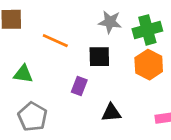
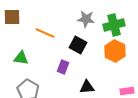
black square: (99, 57) -> (78, 45), turned 30

